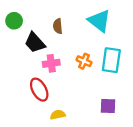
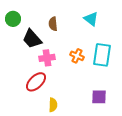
cyan triangle: (99, 21) -> (91, 19), size x0.7
red ellipse: (39, 90) -> (36, 82), turned 75
yellow semicircle: (58, 115) -> (53, 105), turned 104

